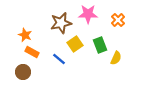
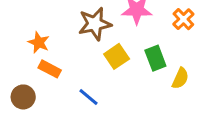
blue line: (59, 59) -> (89, 97), moved
brown circle: (23, 72) -> (23, 97), moved

